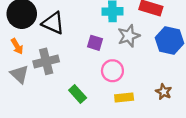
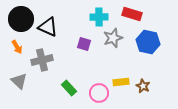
pink circle: (112, 71) -> (99, 93), moved
gray triangle: (19, 74) -> (19, 81), moved
yellow rectangle: (124, 97) -> (121, 82), moved

